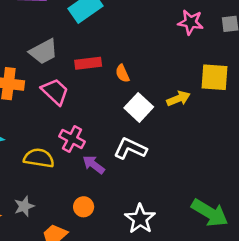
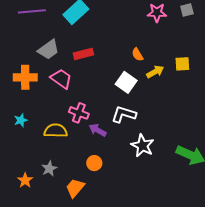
orange semicircle: (122, 73) -> (137, 54), moved
yellow square: (214, 77) -> (182, 64), moved, size x0.7
white star: (140, 219) -> (142, 146), moved

